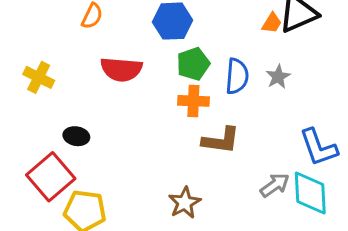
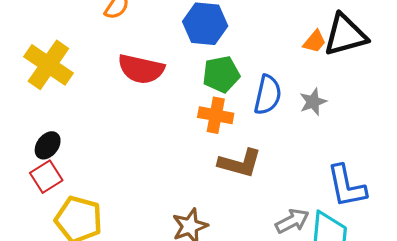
yellow cross: (39, 77) -> (48, 65), size x1.4
black ellipse: (76, 136) -> (48, 145), moved, turned -70
red square: (51, 177) -> (46, 177), size x0.6

